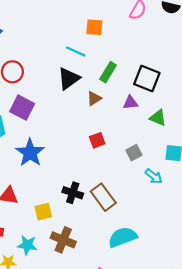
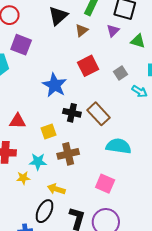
purple triangle: (130, 103) -> (113, 31), turned -32
red square: (97, 140) -> (88, 66), size x1.5
blue star: (30, 153) -> (55, 85), moved
cyan semicircle: (123, 237) -> (119, 146), turned 35
brown cross: (63, 240) -> (68, 154), turned -30

